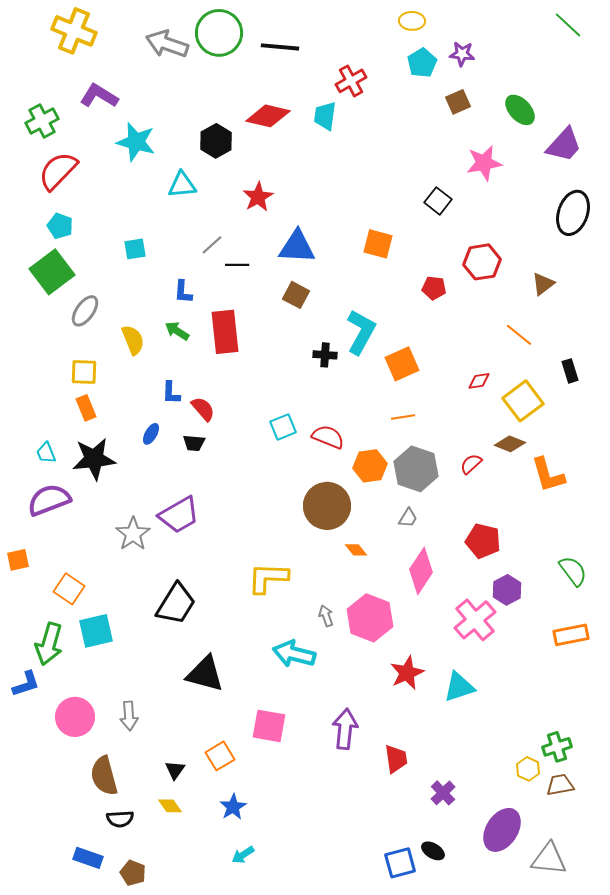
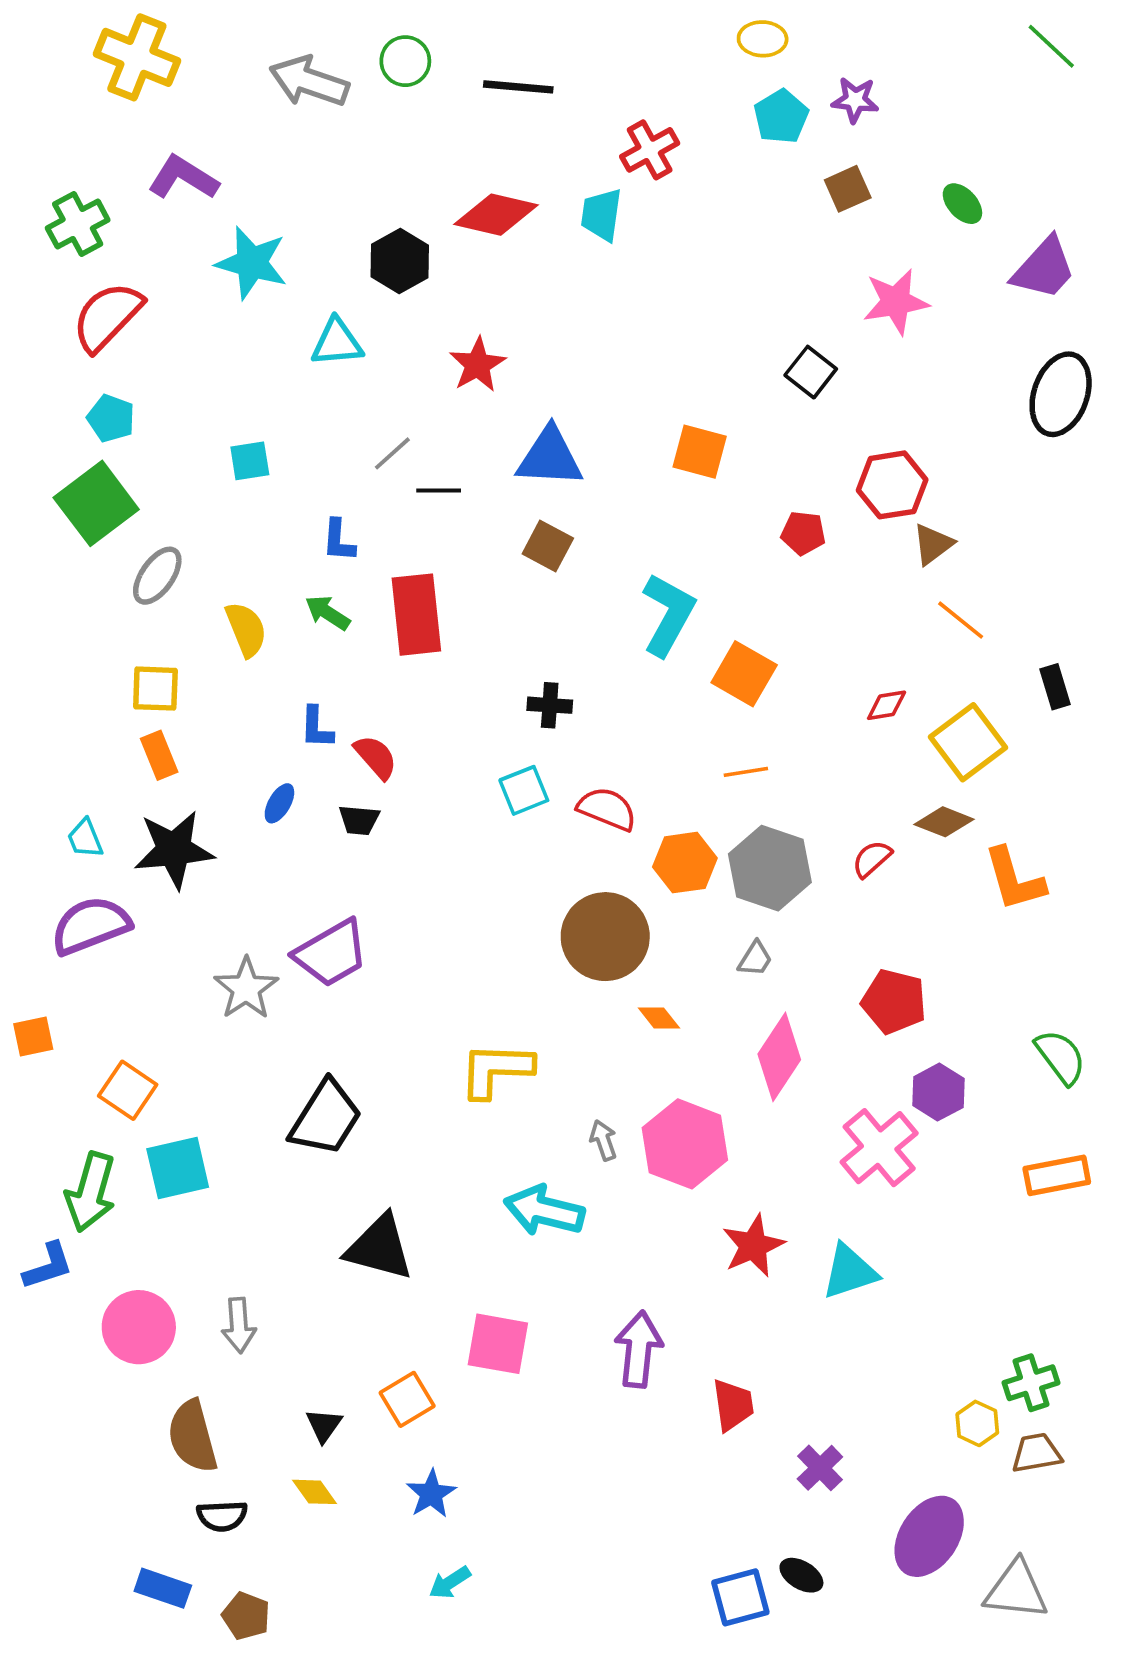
green circle: (219, 33) -> (405, 61), size x0.6
green ellipse: (520, 110) -> (962, 204), size x0.7
brown triangle: (543, 284) -> (933, 544), moved
black cross: (325, 355) -> (550, 705), moved
orange square: (402, 364) -> (744, 674), turned -36

